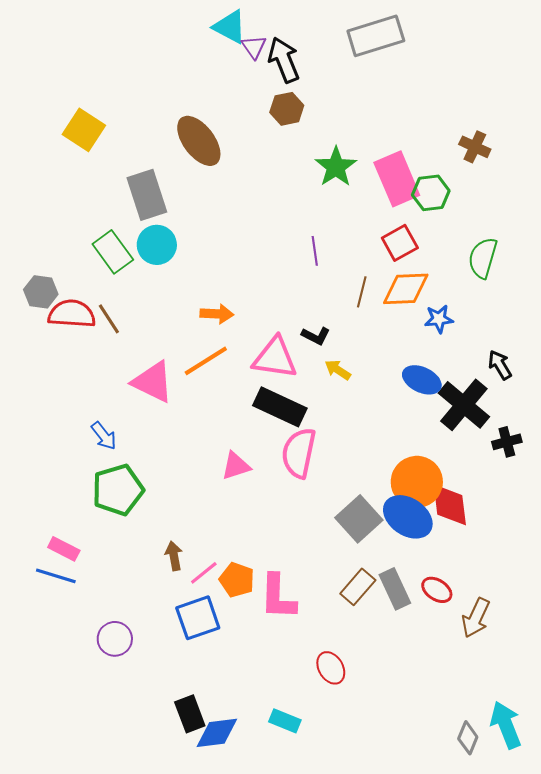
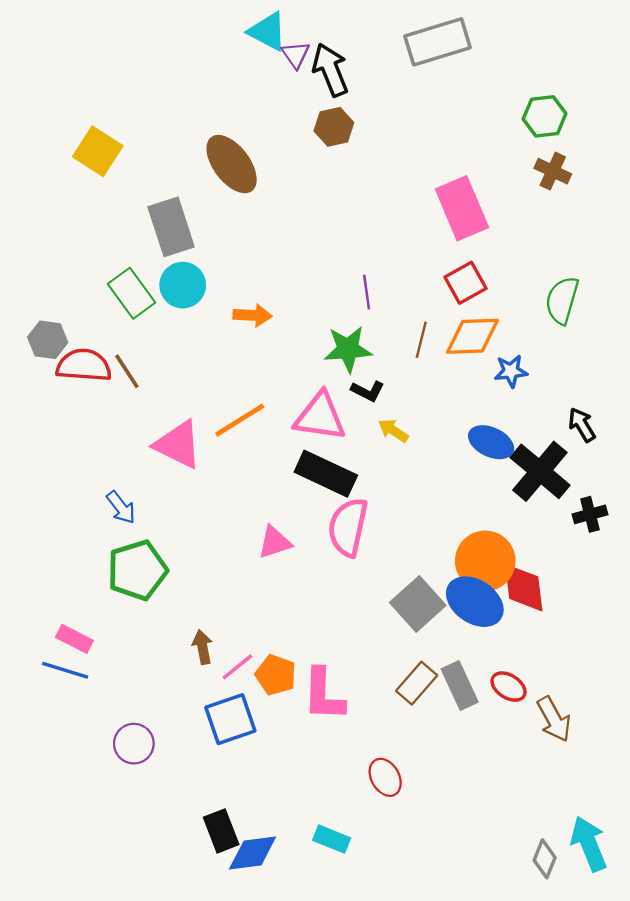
green star: (336, 167) -> (348, 349), moved, turned 30
green hexagon: (431, 193) -> (545, 116), moved
orange arrow: (217, 314) -> (253, 315), moved
brown arrow: (476, 618) -> (554, 719), turned -54

